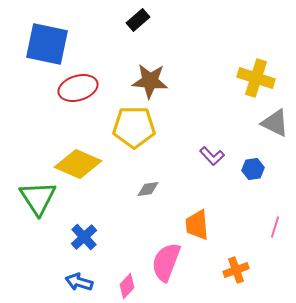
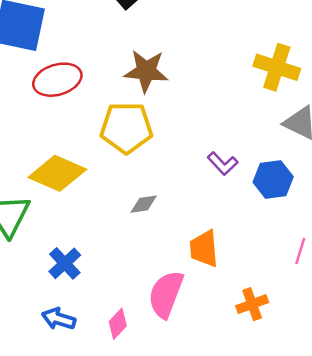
blue hexagon: (253, 169) -> (273, 180), size x1.4

